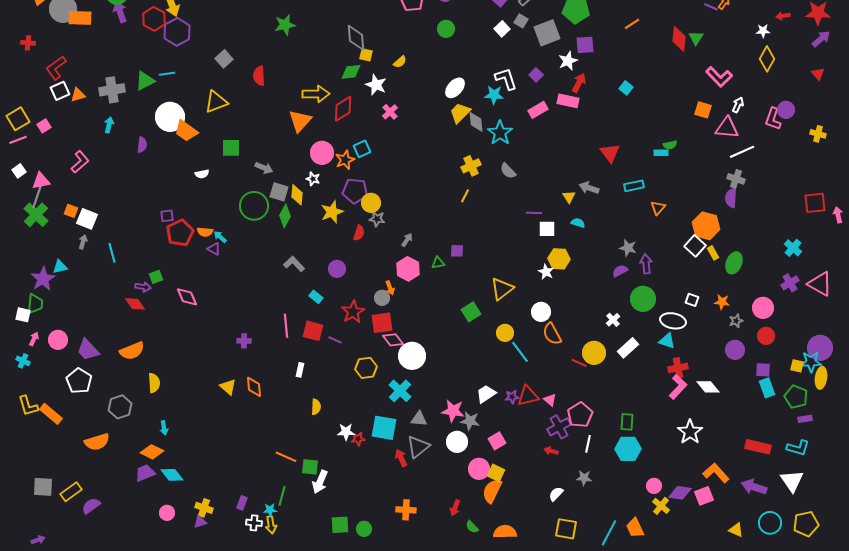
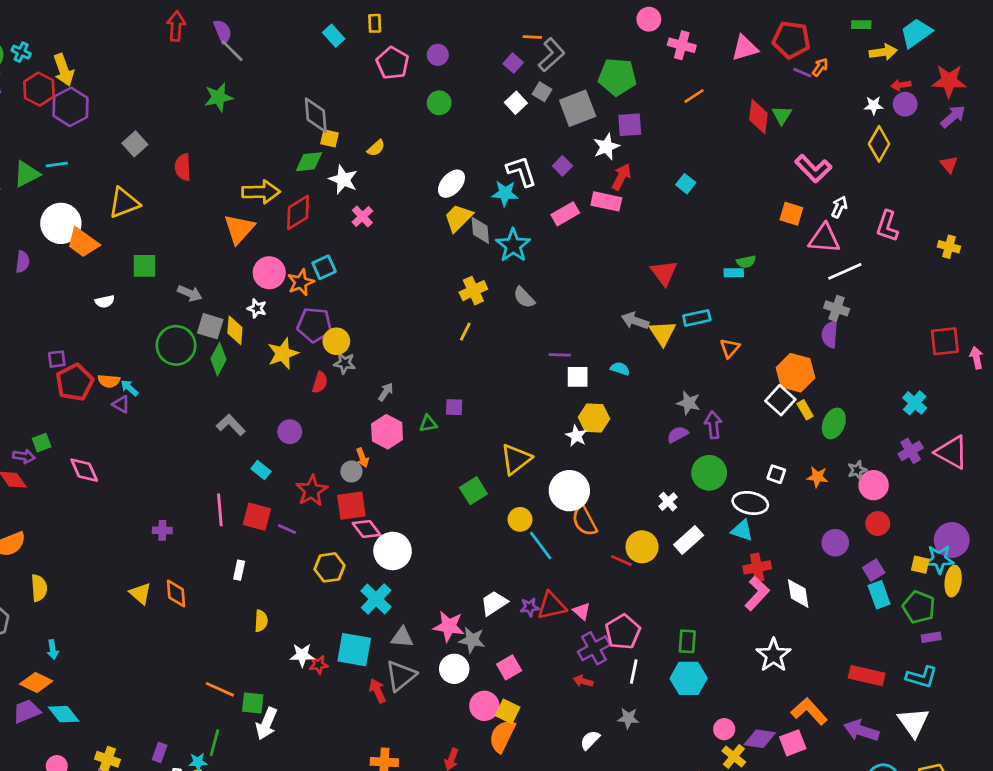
purple circle: (786, 110) -> (905, 104), moved
yellow triangle: (569, 197) -> (663, 333), moved, size x1.5
white circle: (541, 312) -> (569, 491), size x1.5
gray star: (736, 321) -> (857, 470), moved
purple square: (763, 370) -> (874, 570), turned -35
white diamond: (708, 387) -> (798, 593), turned 30

